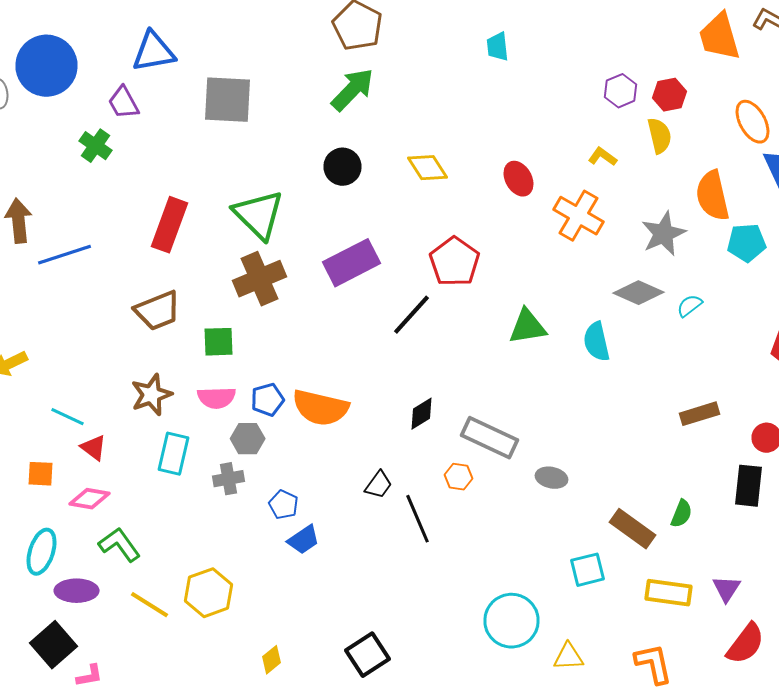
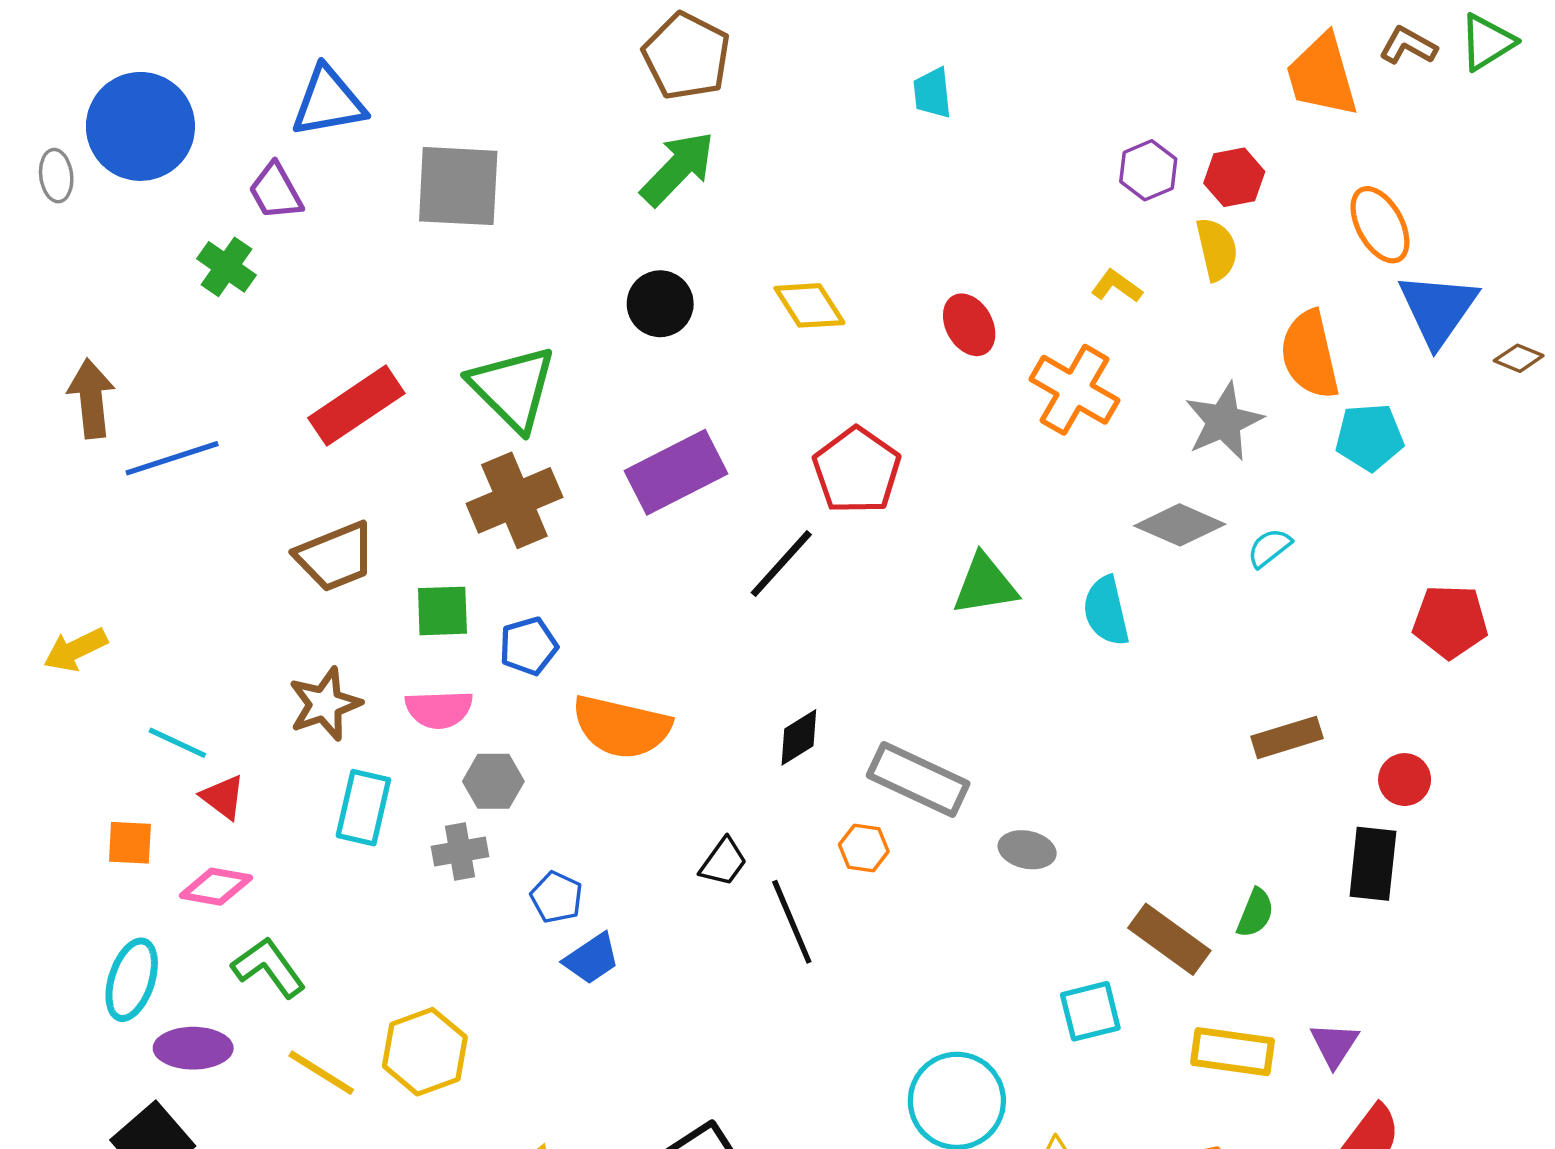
red rectangle: (170, 225) -> (356, 406), turned 36
blue pentagon: (268, 400) -> (528, 646), moved

